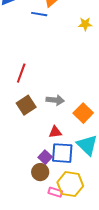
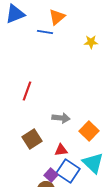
brown square: (26, 105) -> (32, 139), moved
blue square: (62, 153) -> (68, 171), turned 30

